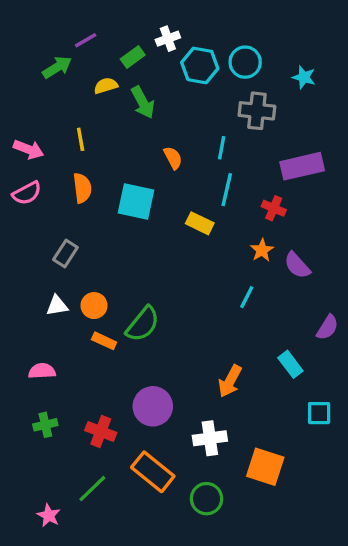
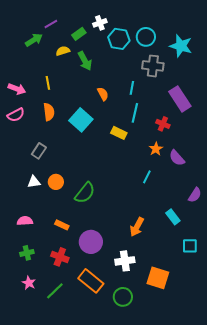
cyan star: (304, 77) -> (181, 46), size x1.6
purple rectangle: (302, 166) -> (180, 99), turned 70
cyan square: (136, 201) -> (81, 120), turned 30
orange rectangle: (104, 341) -> (62, 225), moved
pink star: (49, 515) -> (29, 283), moved

